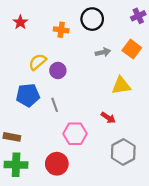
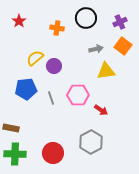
purple cross: (138, 16) -> (120, 22), moved
yellow triangle: (121, 85) -> (106, 71), moved
pink hexagon: (75, 134) -> (78, 95), moved
gray hexagon: (123, 152) -> (91, 142), moved

